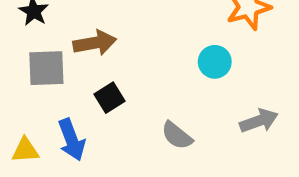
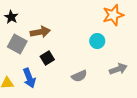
gray square: (46, 68) -> (17, 44), turned 30
gray semicircle: (177, 136) -> (79, 76), turned -63

